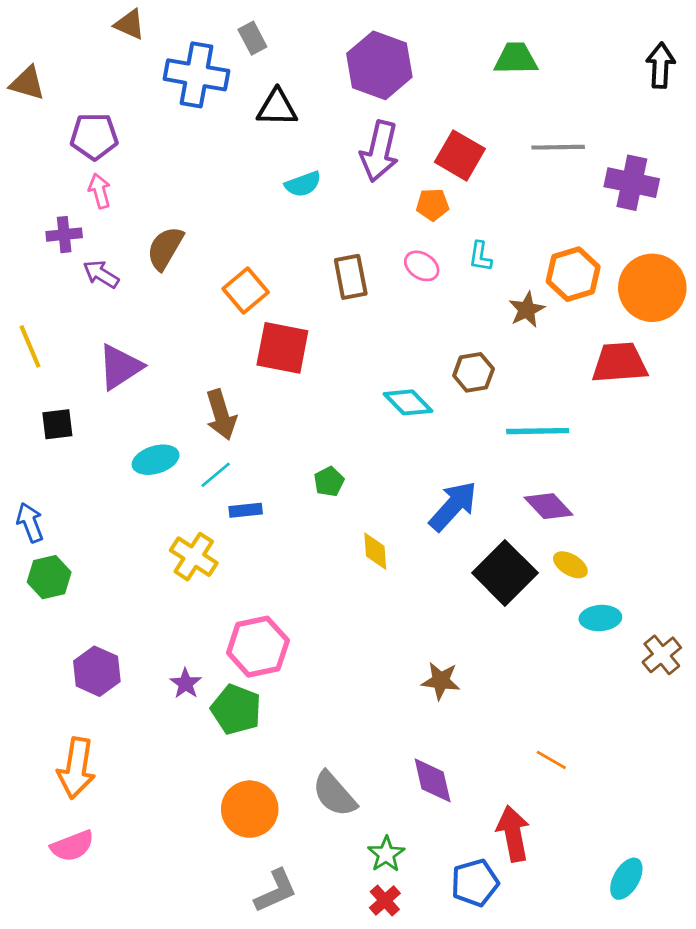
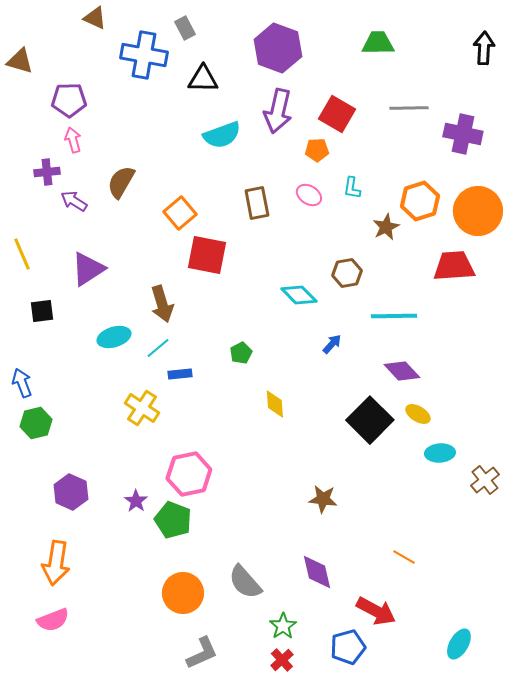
cyan semicircle: (303, 184) -> (222, 135), size x1.4
blue arrow: (453, 506) -> (332, 344), moved, size x0.5
red arrow: (513, 834) -> (376, 611), turned 129

